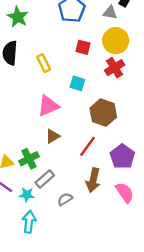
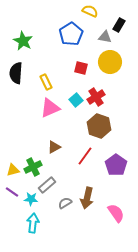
red cross: (115, 68) -> (96, 97), moved
cyan square: (77, 83) -> (76, 100), turned 32
pink triangle: (48, 106) -> (50, 108), moved
brown arrow: (93, 180) -> (87, 198), moved
pink semicircle: (125, 192) -> (116, 213), moved

